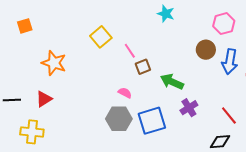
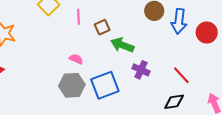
pink line: (130, 51) -> (78, 17), turned 35
brown square: (143, 67) -> (102, 27), moved
purple cross: (189, 108) -> (141, 70), turned -30

